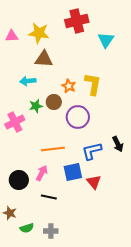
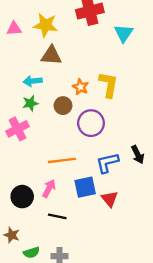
green star: (36, 106) -> (30, 103), moved

